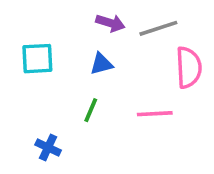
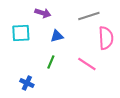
purple arrow: (110, 23) -> (43, 13), moved
pink line: (155, 114) -> (87, 64), turned 36

